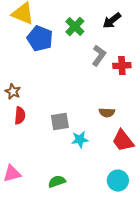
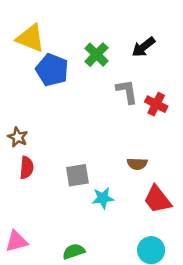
gray L-shape: (99, 56) -> (127, 91), turned -45
red cross: (122, 66) -> (156, 104), turned 30

